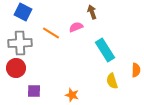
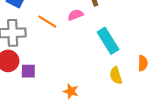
purple square: (34, 91) -> (28, 71), moved

